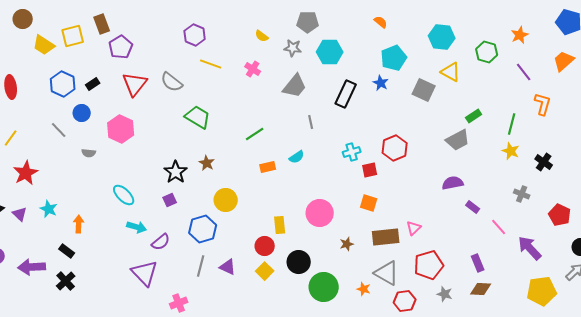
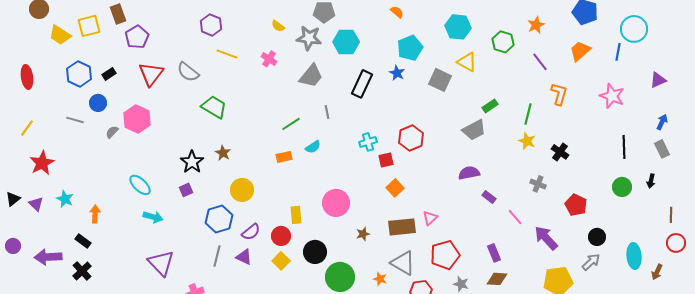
gray star: (293, 48) -> (309, 38), size x1.4
gray line: (59, 130) -> (75, 120), turned -30
green line: (255, 134) -> (291, 124), moved
gray semicircle: (89, 153) -> (112, 132), moved, turned 128
orange square: (369, 203) -> (395, 188), moved, turned 30
purple semicircle: (161, 242) -> (251, 232), moved

